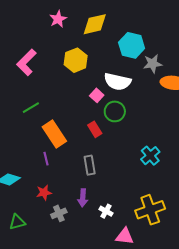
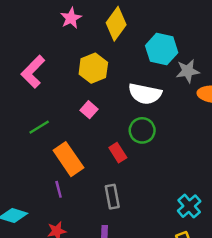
yellow diamond: (95, 24) -> (116, 24), turned -40
pink square: (97, 95) -> (89, 110), moved
cyan cross: (150, 156) -> (189, 206), moved

